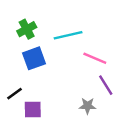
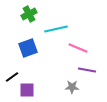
green cross: (27, 29) -> (29, 14), moved
purple line: (106, 85) -> (87, 70), turned -48

